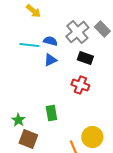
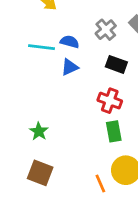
gray cross: (77, 32) -> (106, 30), size x0.7
green rectangle: (51, 113) -> (114, 131), moved
green star: (18, 120) -> (39, 131), moved

